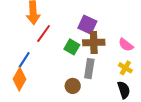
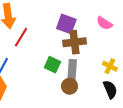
pink semicircle: (126, 45) -> (104, 23), moved
green square: (72, 47) -> (52, 65), moved
brown circle: (73, 86) -> (70, 86), moved

